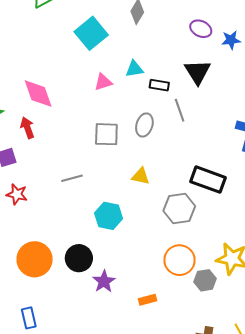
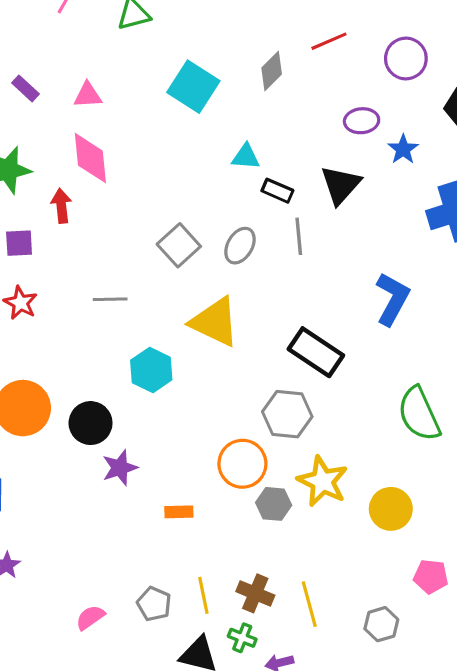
purple ellipse: (201, 29) -> (362, 121), turned -45
cyan square: (91, 33) -> (193, 87), turned -32
blue star: (231, 40) -> (403, 149), turned 30
pink triangle: (103, 82) -> (88, 95), moved
gray square: (106, 134) -> (179, 245), turned 32
yellow triangle: (141, 176) -> (215, 322), size x1.8
gray hexagon: (179, 208) -> (287, 414), moved

